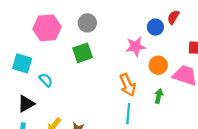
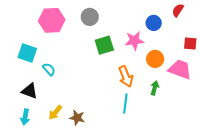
red semicircle: (173, 17) -> (178, 10), moved
green square: (83, 53) -> (104, 45), moved
black triangle: (26, 104) -> (30, 91), turned 48

